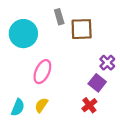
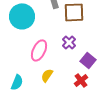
purple cross: (107, 63) -> (69, 42), moved
yellow semicircle: (41, 105) -> (47, 75), moved

